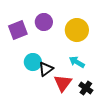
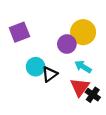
purple circle: (44, 22) -> (67, 44), moved
red triangle: (63, 83) -> (80, 87), moved

